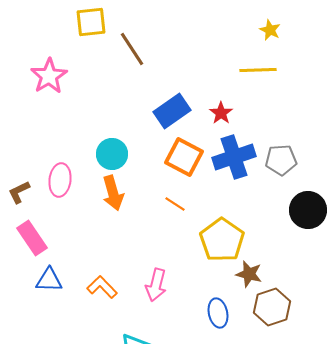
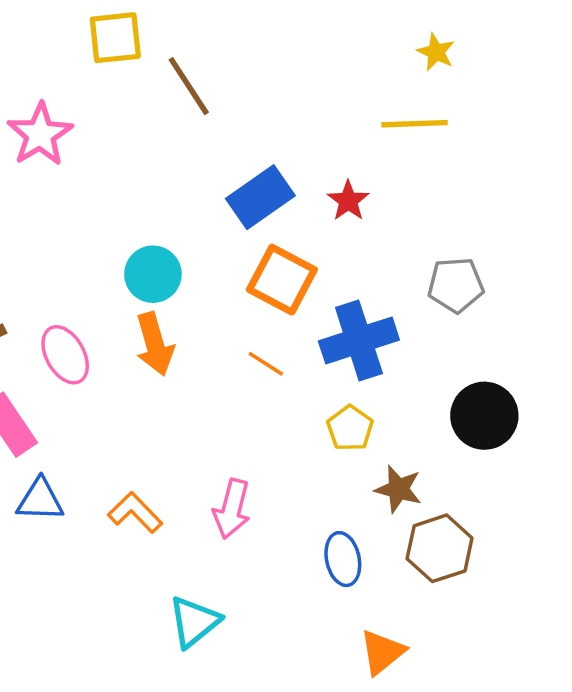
blue cross: (234, 157) -> (359, 340), moved
pink ellipse: (60, 180) -> (65, 355), moved, turned -36
black circle: (308, 210) -> (484, 416), moved
yellow pentagon: (222, 240) -> (350, 428), size x0.6

